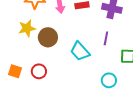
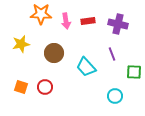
yellow star: (27, 28) -> (21, 44), moved
purple line: (106, 38) -> (112, 54), turned -32

